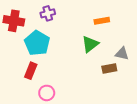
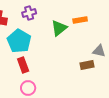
green triangle: (90, 44) -> (59, 28), moved
red rectangle: (31, 71) -> (23, 65), moved, turned -42

